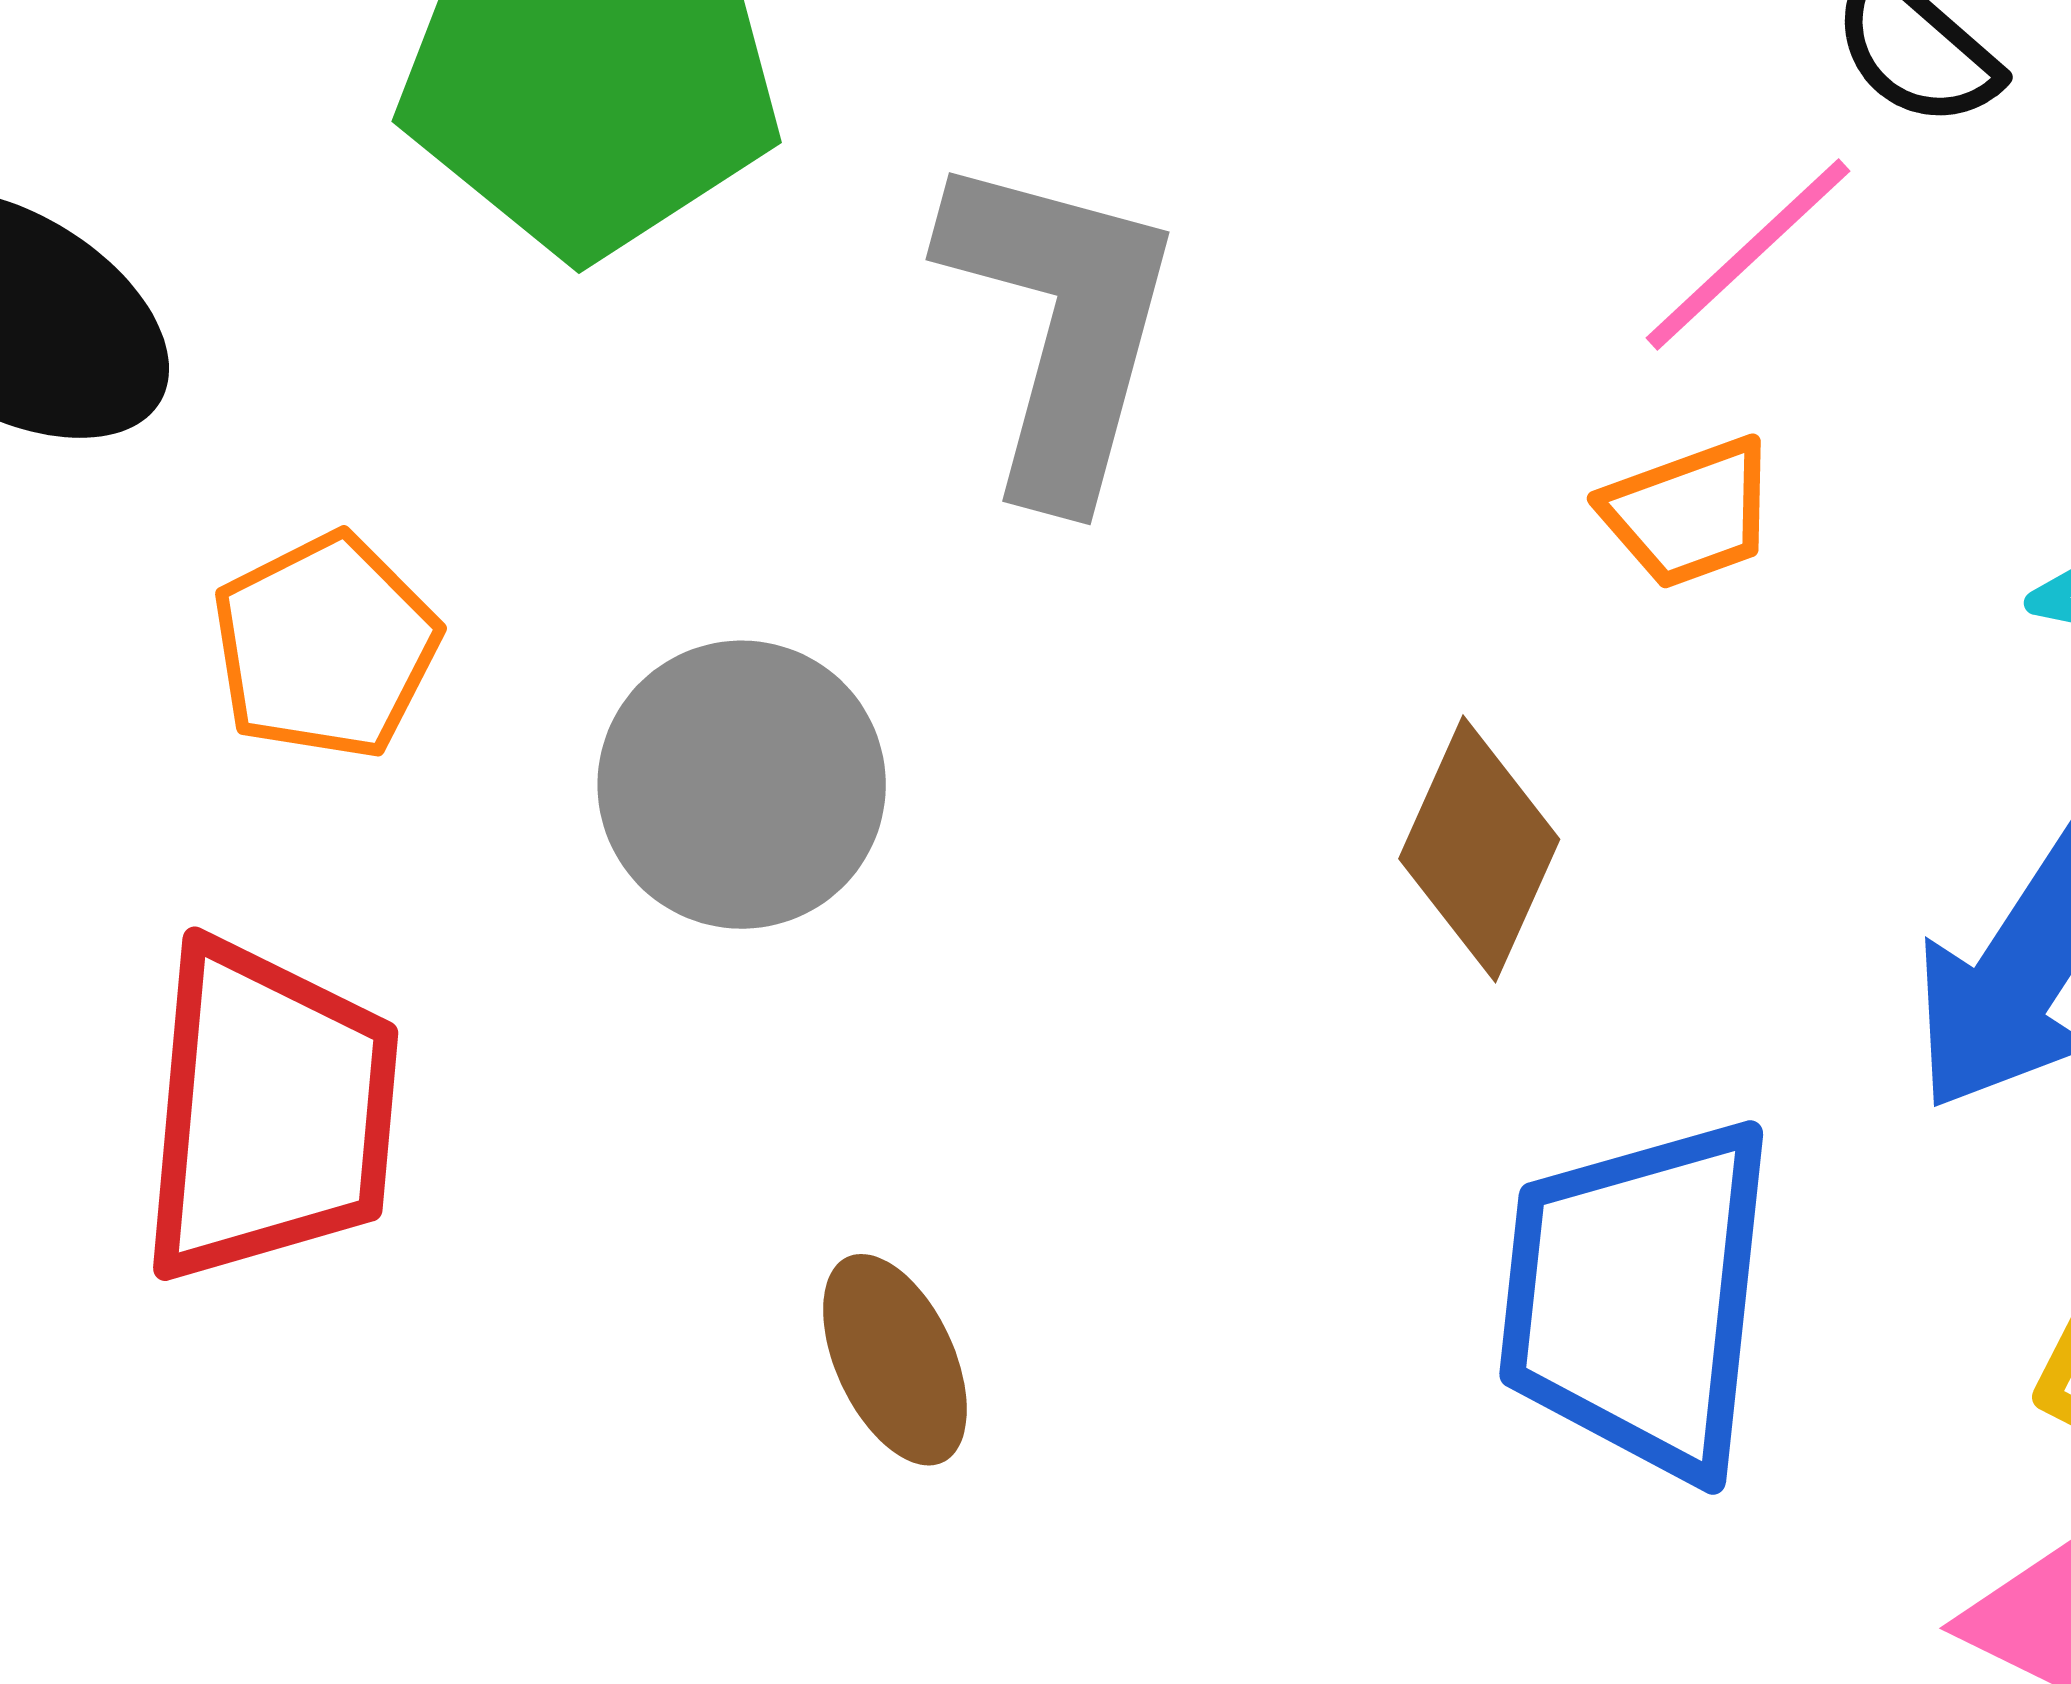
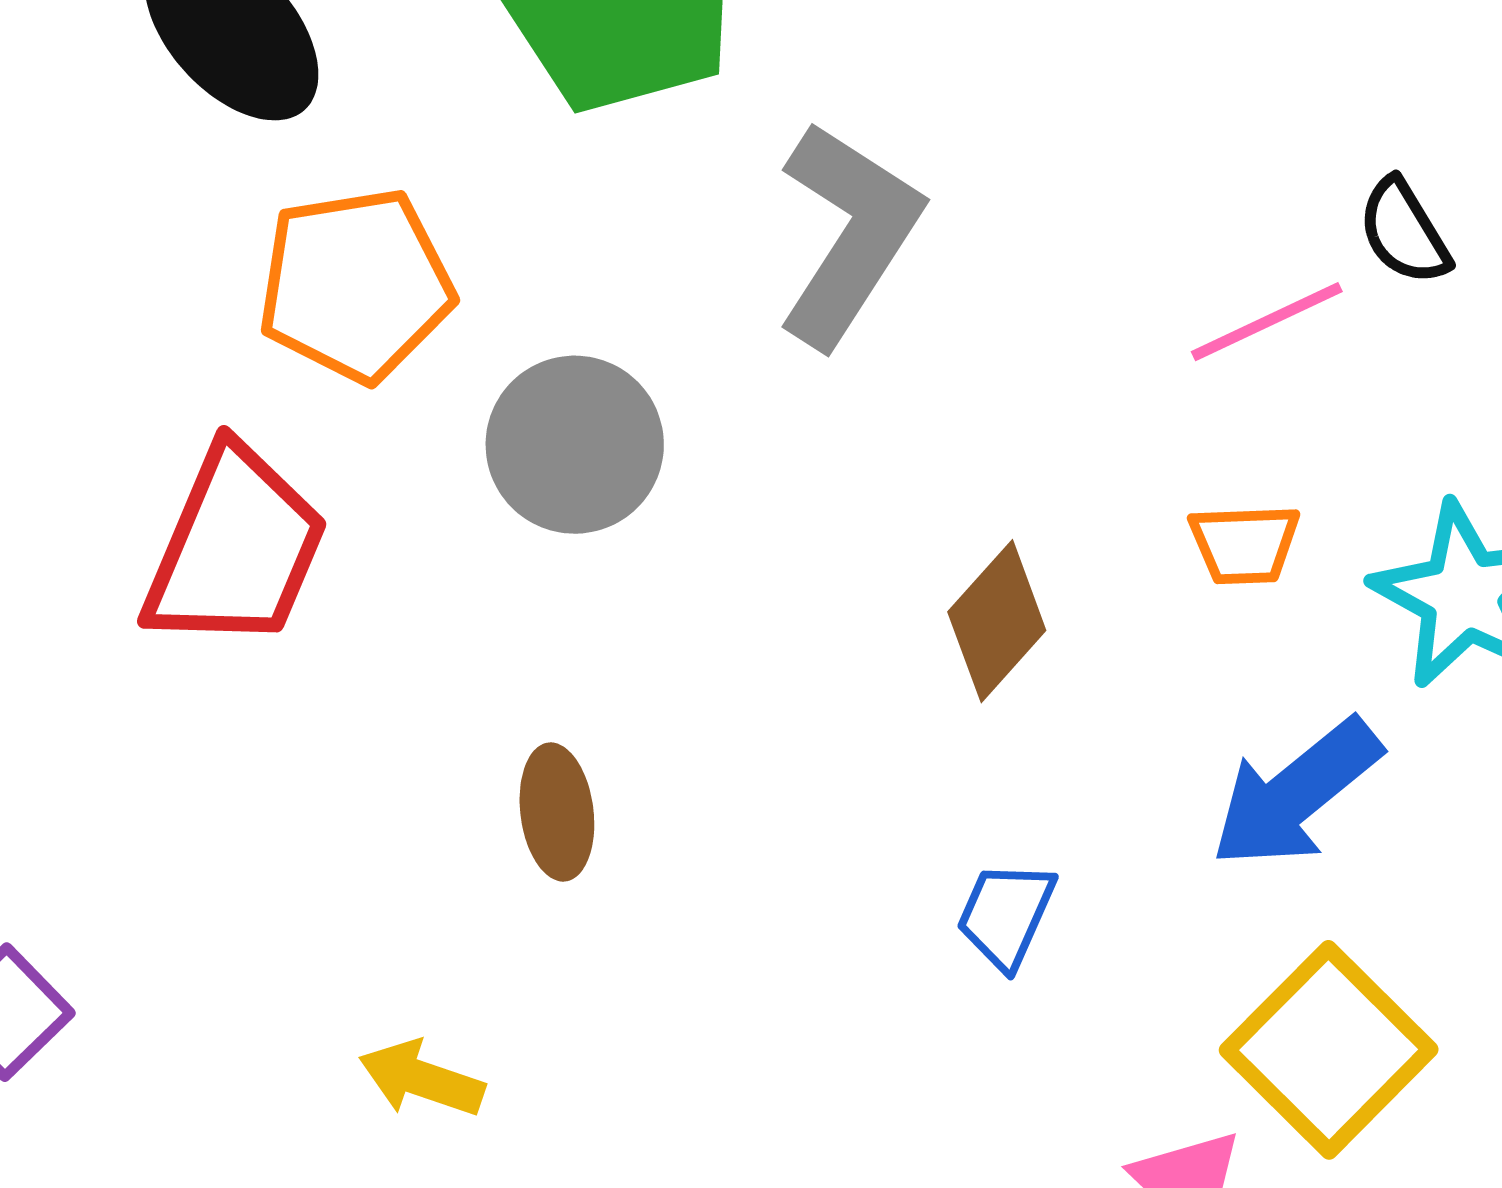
orange trapezoid: (1689, 513) -> (1245, 544), moved
orange pentagon: (325, 646) -> (356, 285), size x1.4
blue trapezoid: (1638, 1297) -> (1006, 915), size x0.5

